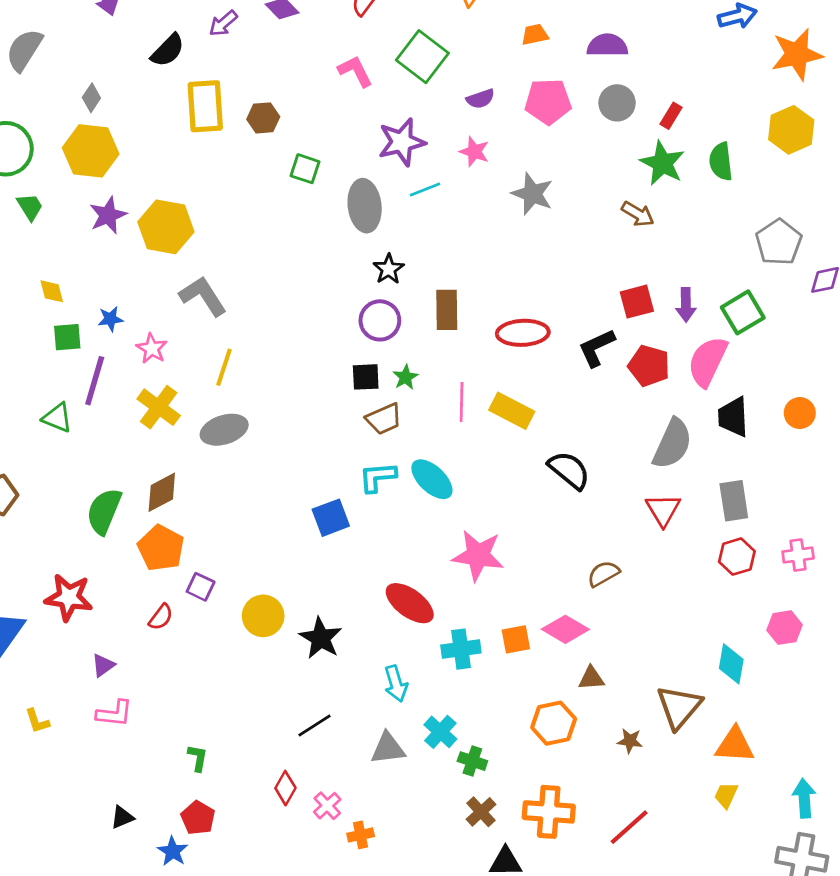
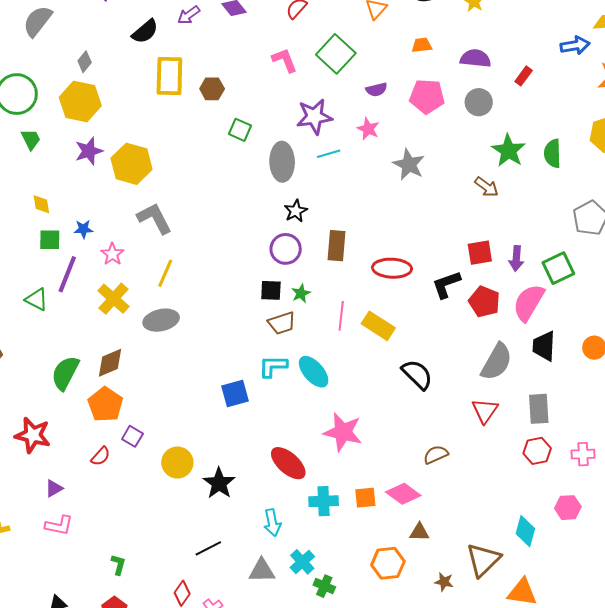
red rectangle: (671, 116) -> (524, 76), moved

